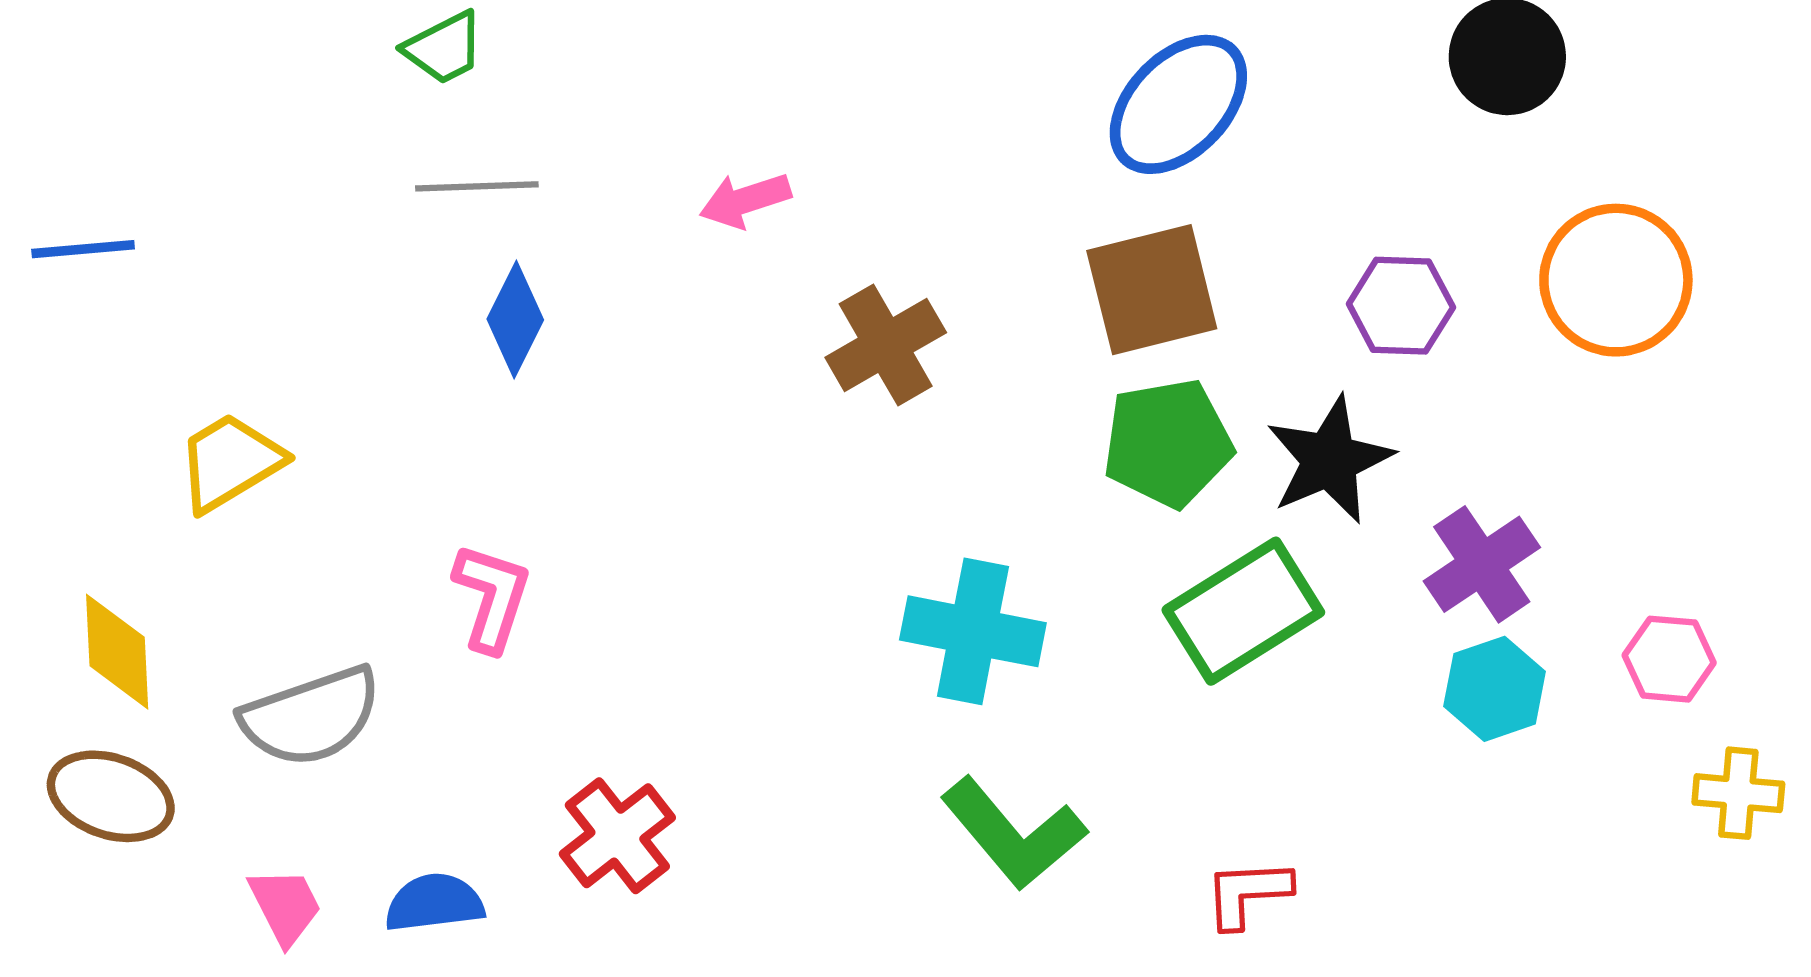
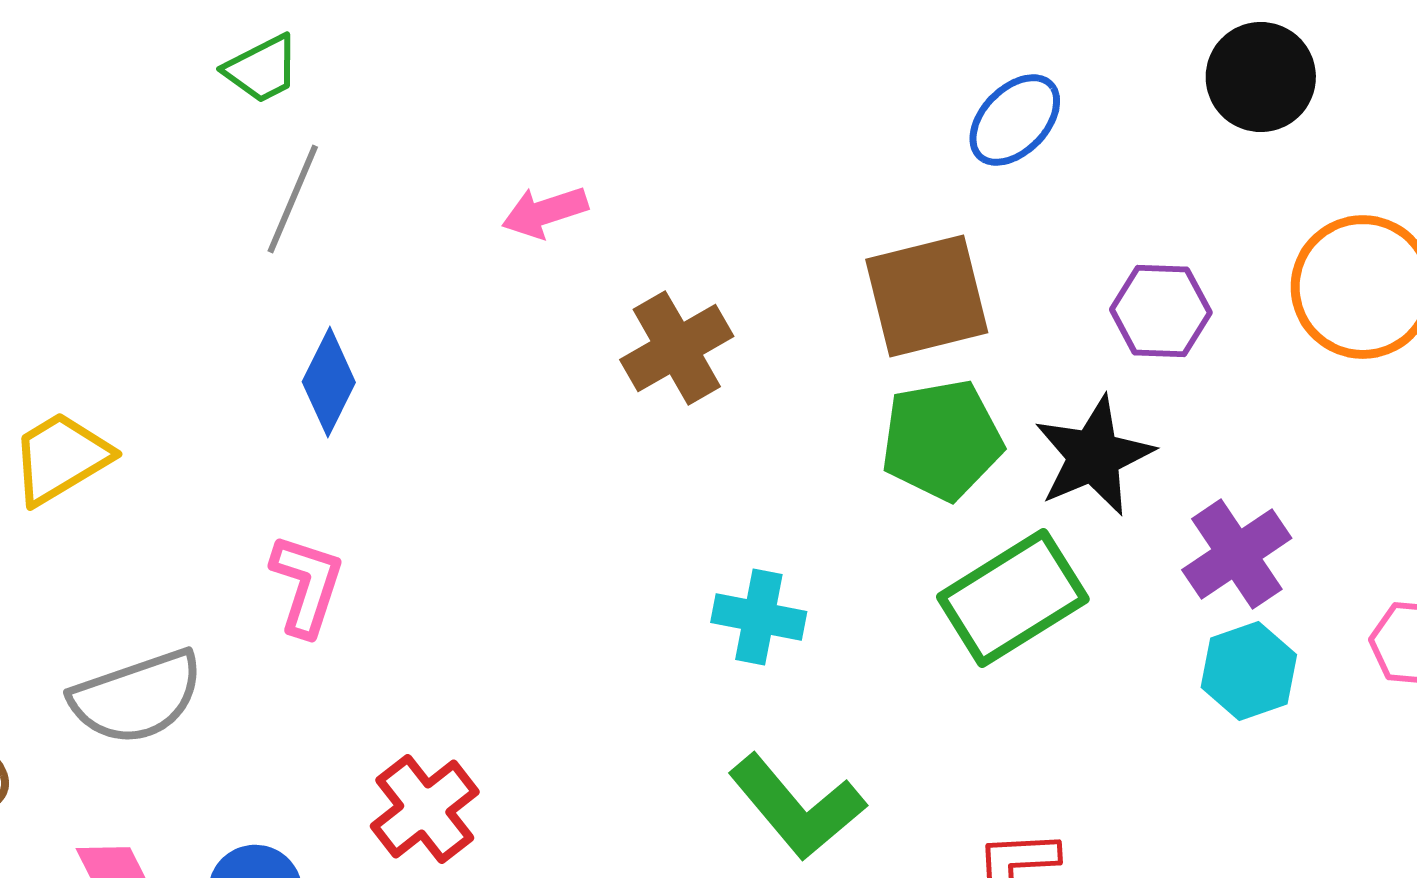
blue ellipse: (1178, 104) -> (1015, 120), moved, size x0.7
gray line: (477, 186) -> (293, 199), turned -65
blue diamond: (515, 319) -> (329, 382), moved
cyan cross: (973, 631) -> (759, 617), size x0.7

